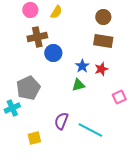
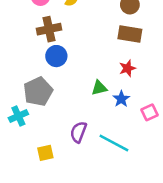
blue circle: (53, 53) -> (56, 56), moved
blue star: (82, 66) -> (121, 99), moved
pink square: (119, 97) -> (149, 112), moved

